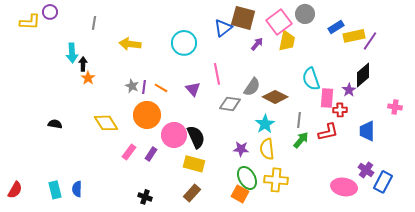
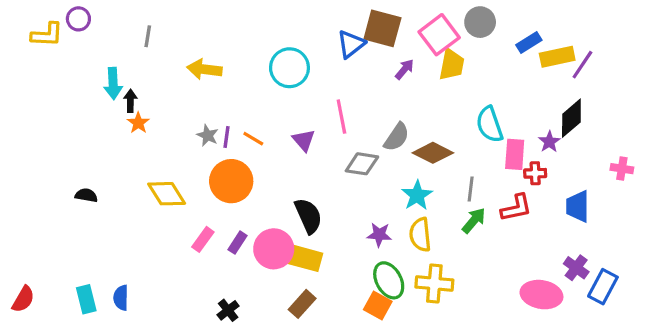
pink circle: (174, 135) -> (274, 249), moved
black cross: (145, 197) -> (228, 310), turned 32

